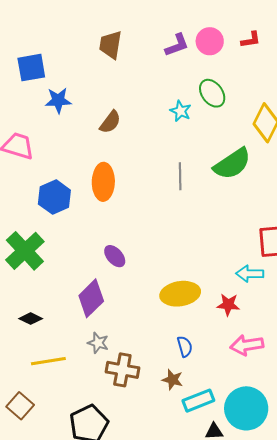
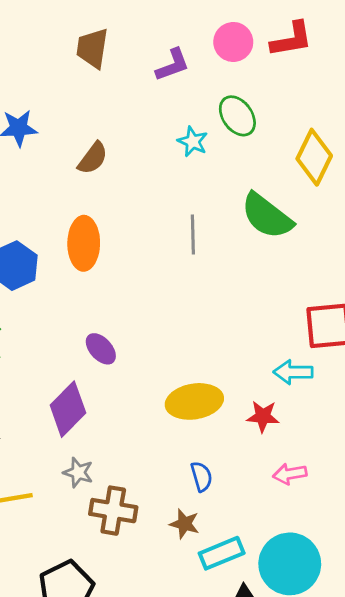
red L-shape: (251, 40) -> (292, 39), size x1.5
purple L-shape: (177, 45) -> (173, 65), moved
green semicircle: (232, 164) -> (267, 216), turned 72
pink arrow: (247, 345) -> (290, 474), size x0.7

